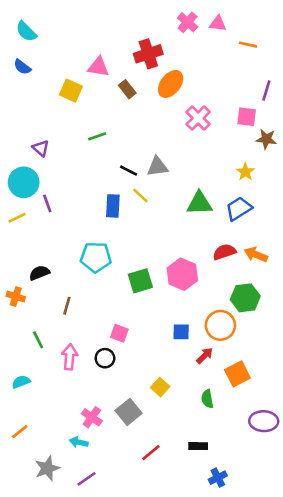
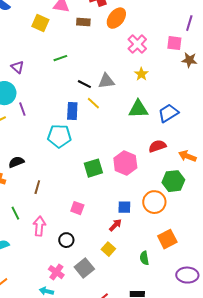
brown rectangle: (127, 89) -> (83, 22), turned -48
yellow star: (245, 172) -> (141, 74), moved
orange arrow: (256, 255) -> (187, 156), moved
cyan pentagon: (96, 257) -> (59, 136), moved
red arrow: (205, 356) -> (115, 225), moved
black circle: (105, 358) -> (66, 240), moved

